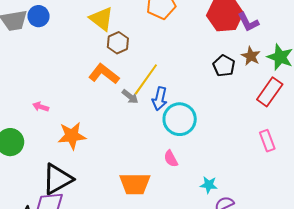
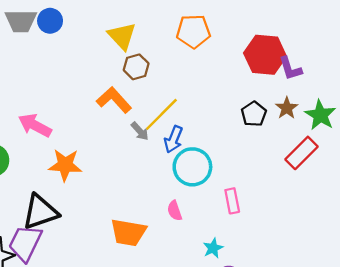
pink arrow: (41, 107) -> (35, 125), size x1.8
pink rectangle: (267, 141) -> (232, 201), moved
cyan star: (209, 185) -> (213, 248), turned 30

